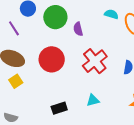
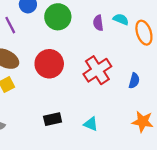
purple semicircle: (78, 29) -> (98, 23), moved
cyan triangle: (93, 100) -> (91, 124), moved, turned 32

